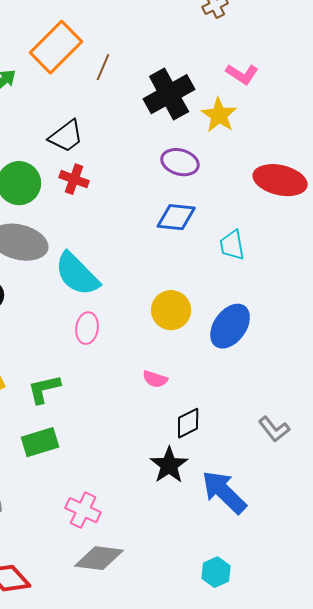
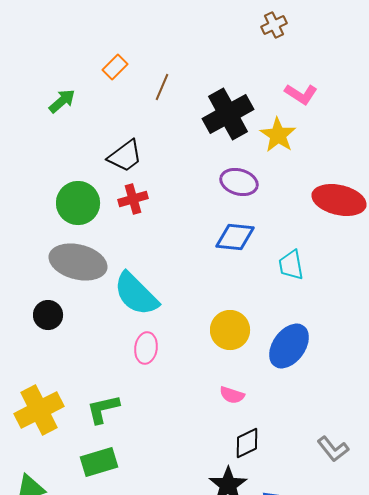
orange rectangle: (56, 47) -> (115, 67), size x0.5
red cross: (74, 179) -> (133, 199), turned -36
pink semicircle: (155, 379) -> (232, 395), moved

